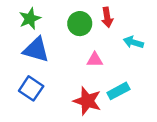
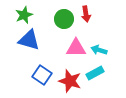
cyan arrow: (133, 42) -> (99, 50), moved
pink triangle: (95, 60) -> (76, 48), size x1.5
blue square: (31, 88) -> (42, 75), moved

